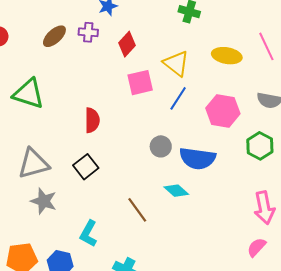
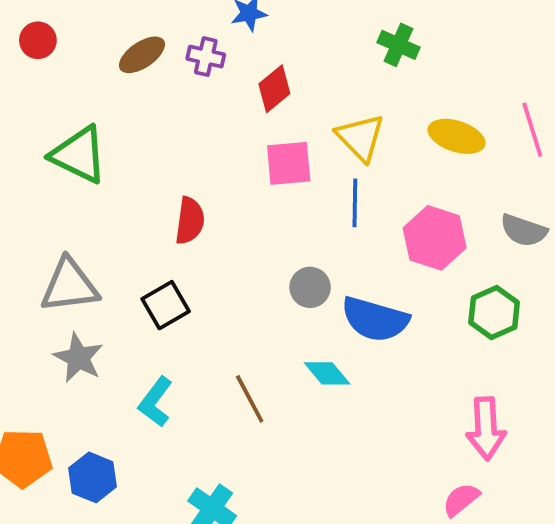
blue line: (178, 98) -> (355, 203), turned -40
cyan L-shape: (88, 234) -> (155, 402), moved

